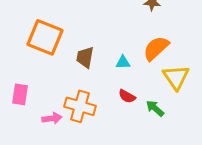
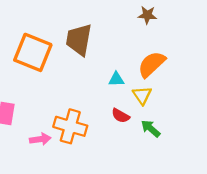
brown trapezoid: (85, 57) -> (79, 40), moved, size x1.4
yellow triangle: (176, 77) -> (142, 95), moved, size x0.7

